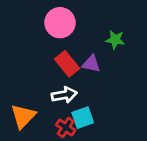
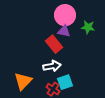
pink circle: (60, 23) -> (65, 15), moved
purple triangle: (91, 64) -> (64, 31), moved

